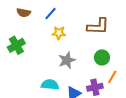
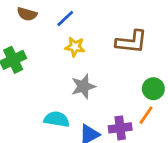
green circle: (102, 57) -> (153, 89), moved

